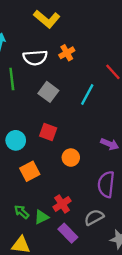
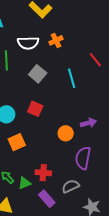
cyan line: (87, 94) -> (72, 78), turned -48
purple arrow: (110, 144) -> (88, 123), turned -42
orange circle: (71, 158) -> (66, 133), moved
red cross: (62, 204) -> (43, 173), turned 35

